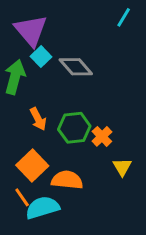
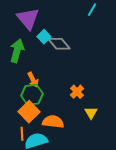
cyan square: (41, 57) -> (44, 37), moved
green hexagon: (74, 128) -> (32, 95), moved
orange line: (22, 197) -> (22, 134), turned 32

